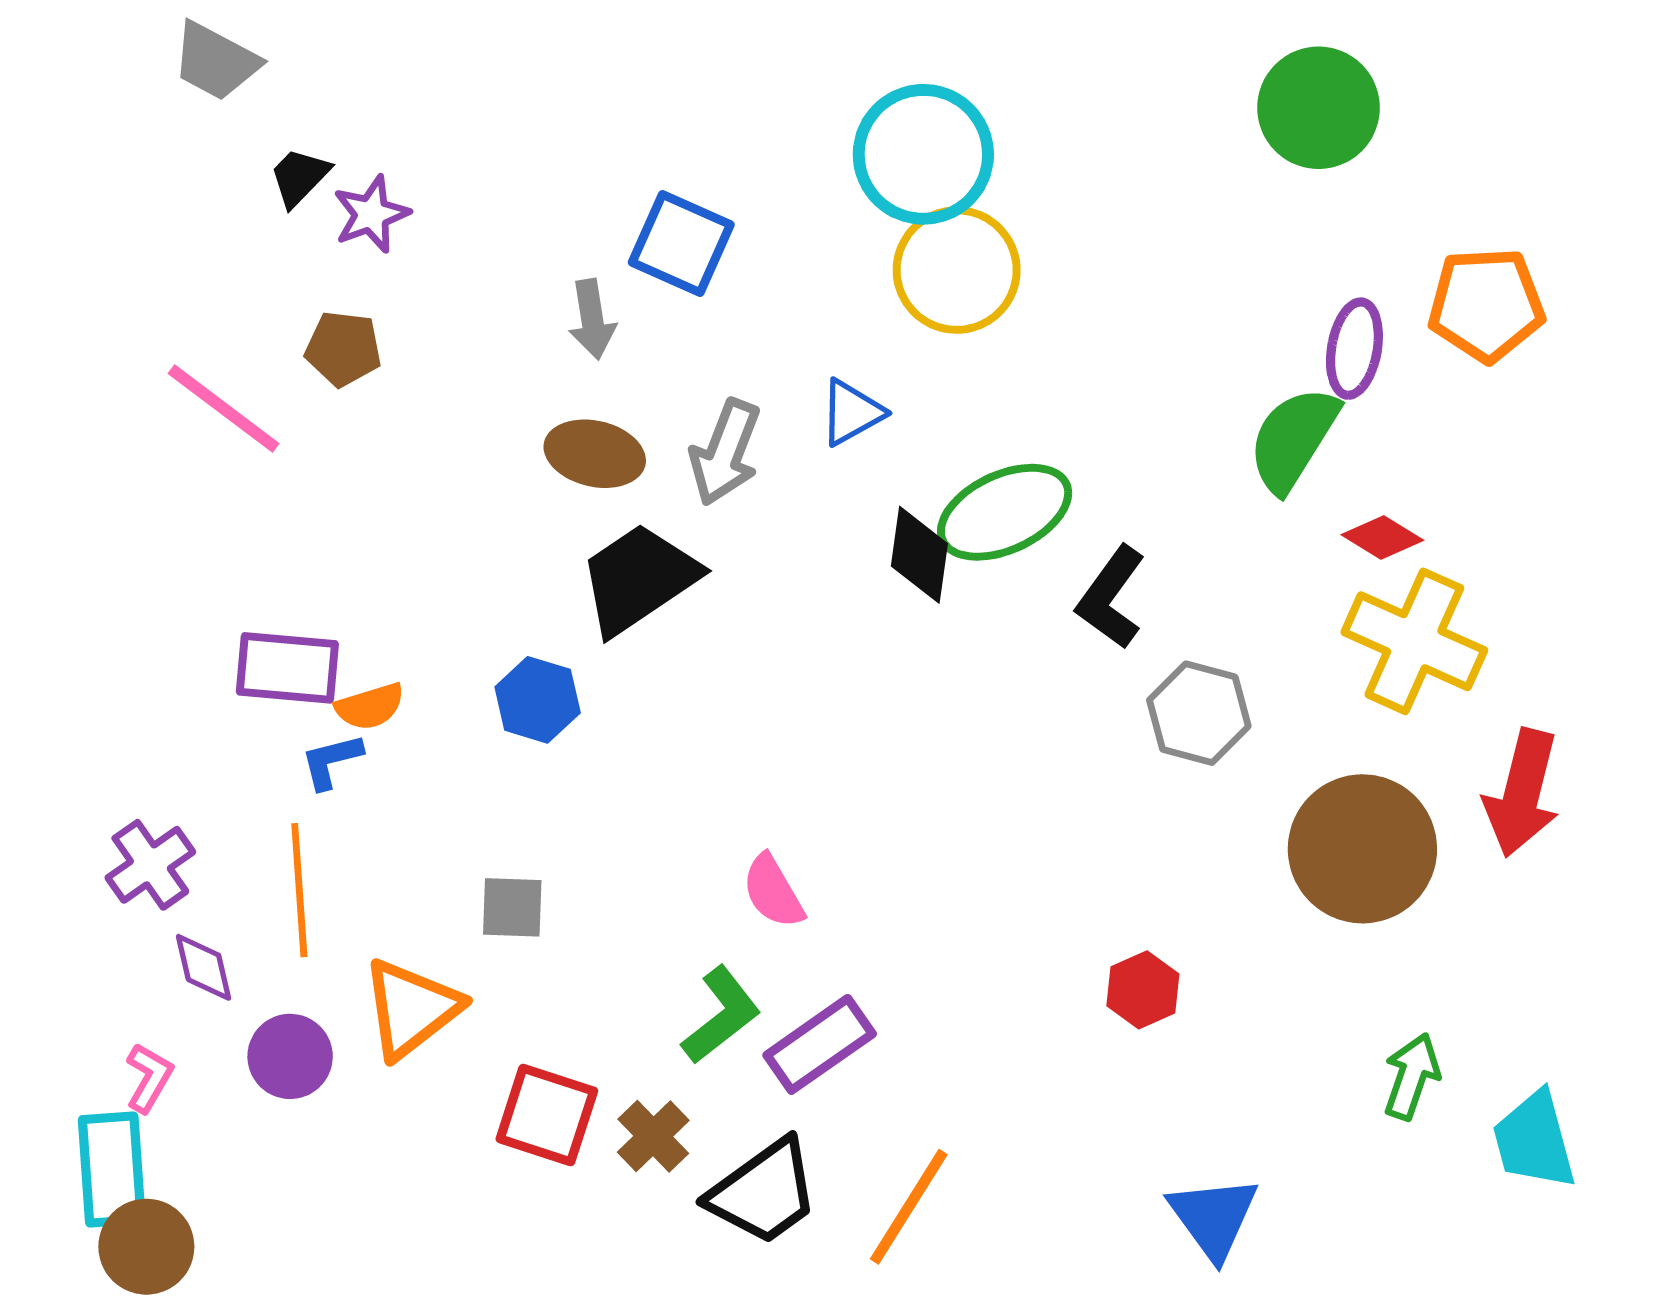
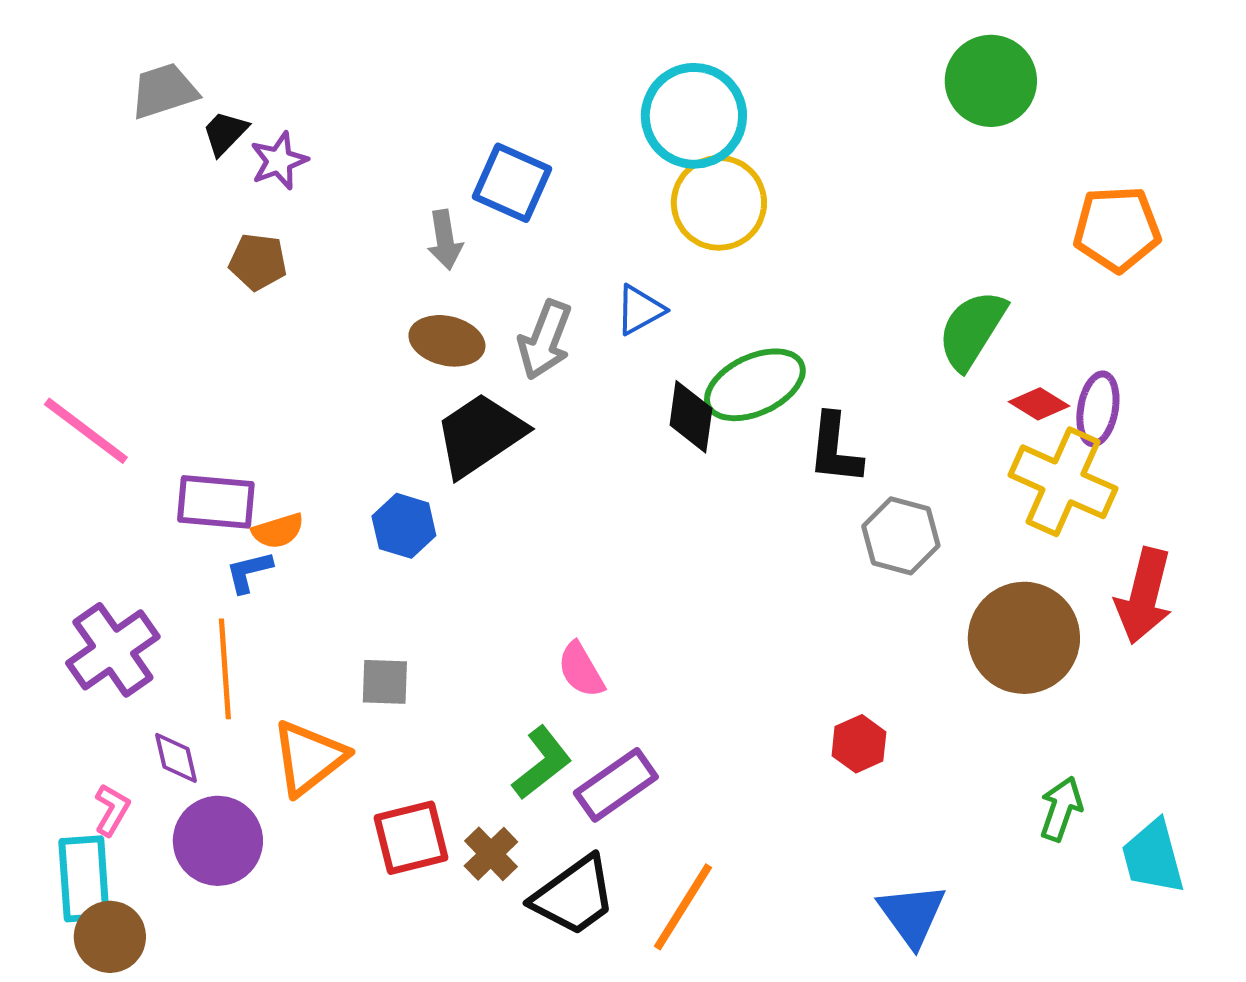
gray trapezoid: (216, 61) -> (164, 91), moved, turned 134
purple ellipse: (1354, 349) -> (1098, 409), moved
pink line: (224, 408) -> (86, 431), moved
black L-shape: (1111, 597) -> (835, 449), turned -30
purple cross: (150, 865) -> (113, 650), size x1.4
purple diamond: (204, 967) -> (176, 758), moved
purple circle: (290, 1056) -> (218, 841), moved, size x1.4
red square: (547, 1115) -> (411, 838), turned -32

